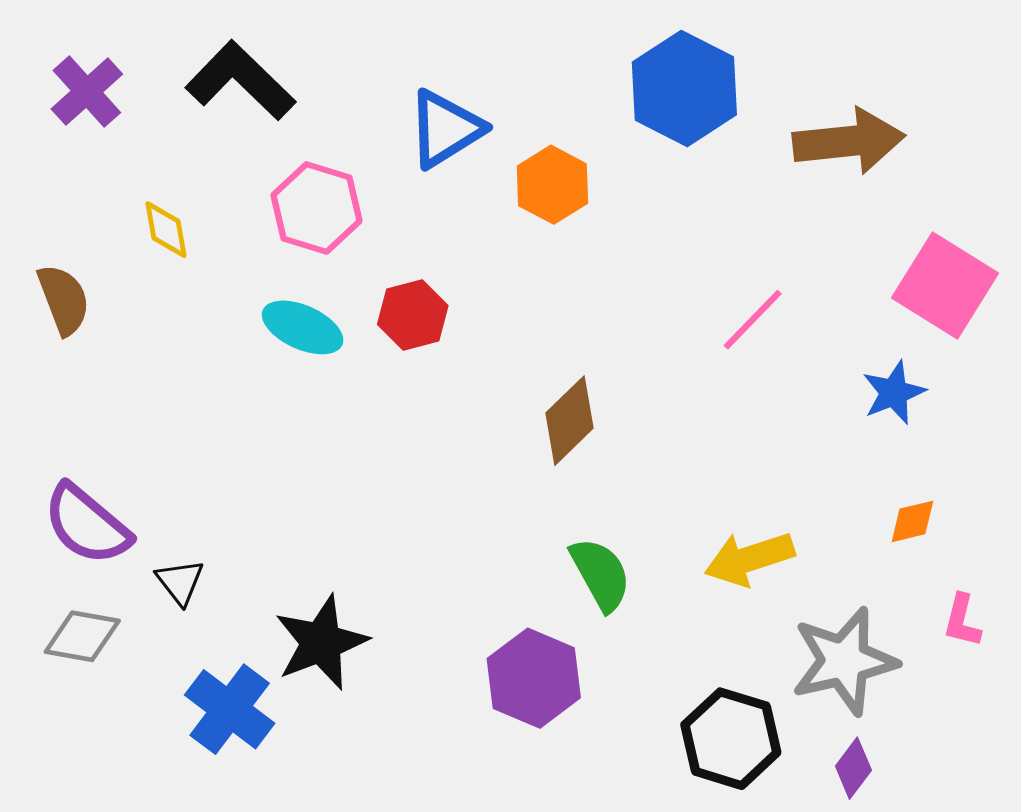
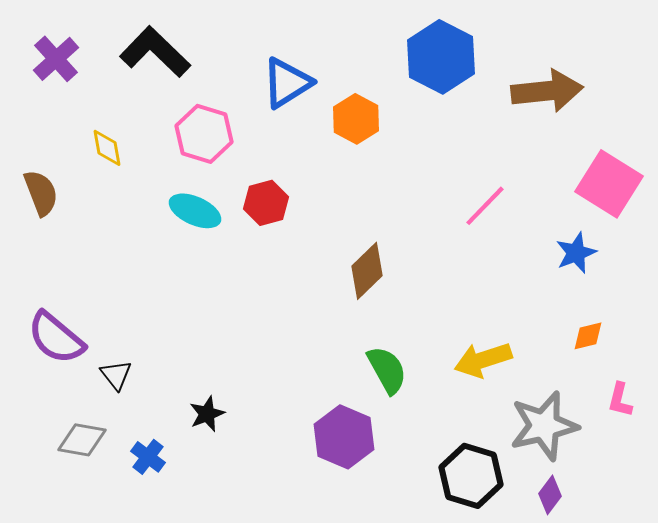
gray diamond: (82, 636) -> (82, 440), moved
black star: (321, 642) -> (207, 414), size x0.6
blue cross: (230, 709) -> (148, 457), size x0.6

